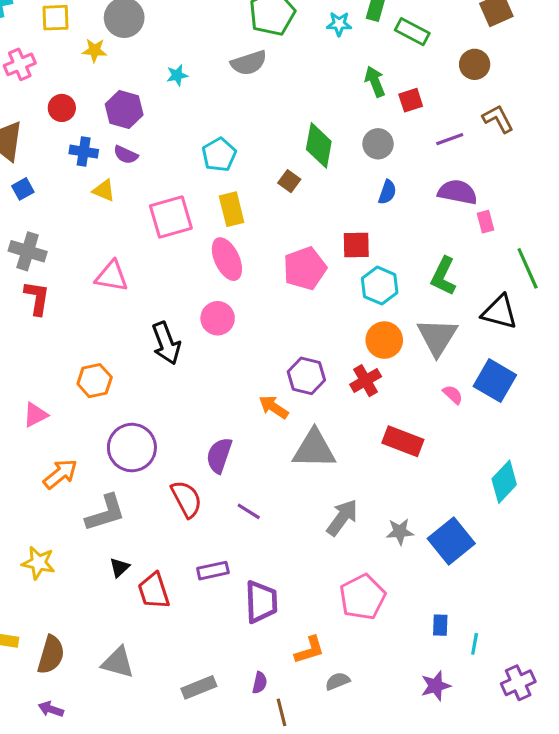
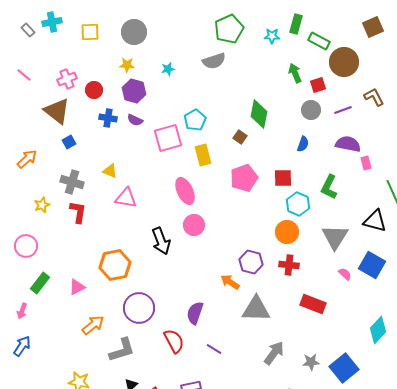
yellow star: (95, 50) -> (127, 65), moved
pink cross: (20, 64) -> (67, 79), moved
brown circle: (475, 64) -> (344, 62), moved, size x1.5
gray circle: (378, 144) -> (311, 110), moved
yellow triangle: (104, 191) -> (110, 171), moved
pink square: (171, 217) -> (168, 138), moved
pink ellipse: (227, 259) -> (185, 191), moved
pink pentagon: (305, 268) -> (244, 178), moved
green L-shape: (443, 276) -> (329, 187), moved
orange circle: (384, 340) -> (287, 232), moved
orange hexagon: (95, 381) -> (115, 265), size x1.4
red cross: (366, 381) -> (289, 265), turned 36

